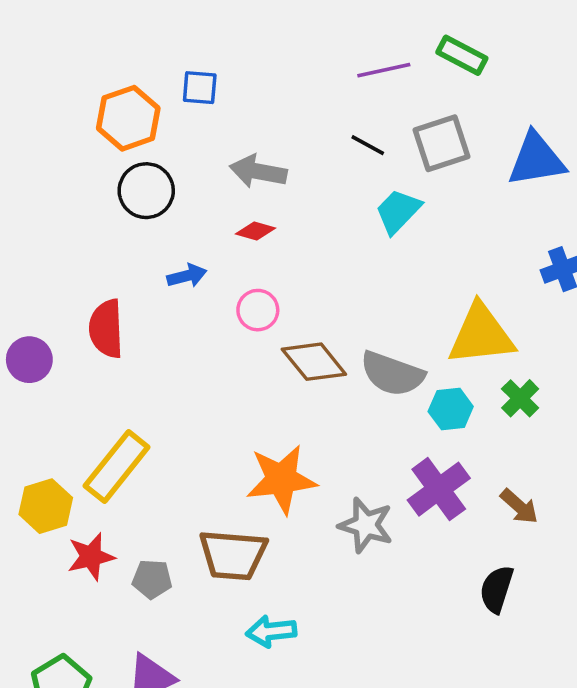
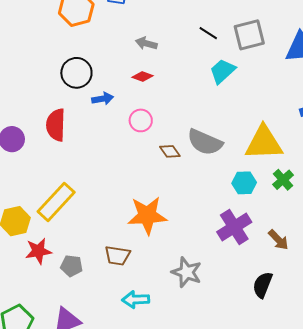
gray arrow: (258, 171) -> (146, 43), size x0.7
black circle: (146, 191) -> (76, 73), moved
brown diamond: (314, 362) -> (170, 151), size x0.6
gray semicircle: (392, 374) -> (205, 142), moved
gray star: (366, 525) -> (187, 272), moved
brown trapezoid: (233, 555) -> (117, 256), size x0.7

